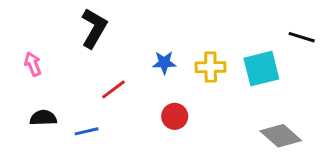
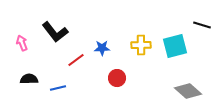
black L-shape: (94, 28) -> (55, 32), moved, turned 112
blue star: (164, 63) -> (102, 48), moved

